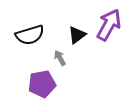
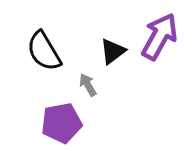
black semicircle: (30, 35) -> (44, 51), turned 76

